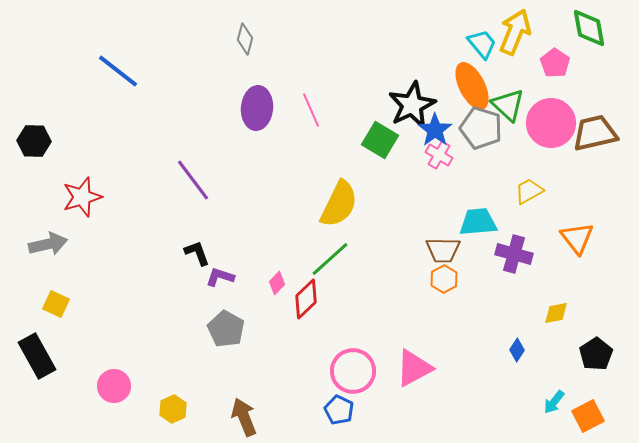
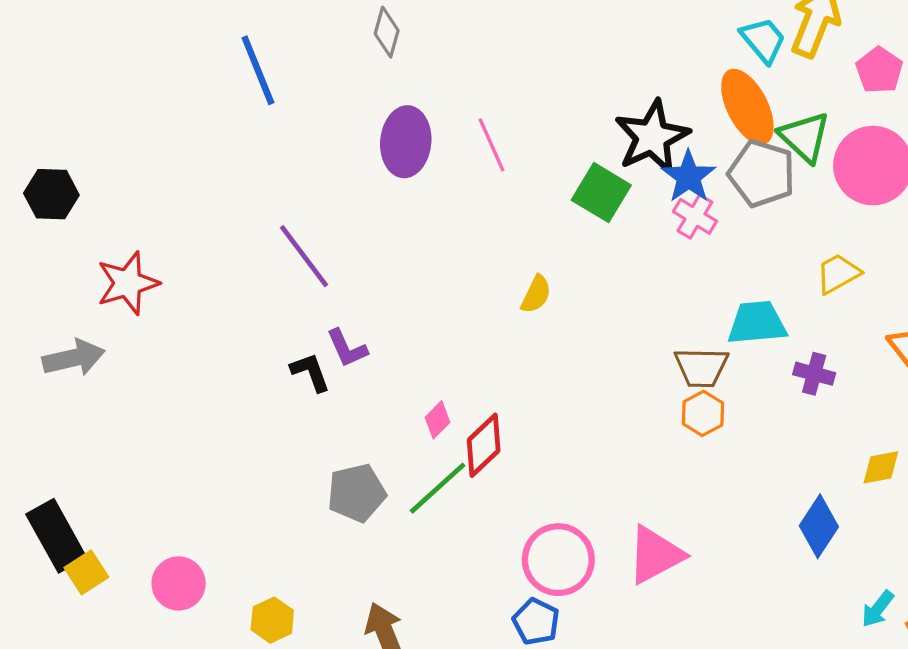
blue line: (118, 71) -> (258, 70), moved, turned 30
yellow semicircle: (339, 204) -> (536, 294), size x0.5
purple cross: (514, 254) -> (814, 374), size x0.7
green line: (330, 259) -> (438, 488), moved
purple L-shape: (220, 277) -> (347, 348), moved, turned -132
yellow square: (56, 304) -> (86, 572), moved, turned 32
gray pentagon: (226, 329) -> (356, 493), turned 30
blue diamond: (517, 350) -> (819, 526), size x1.6

